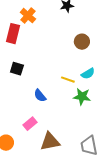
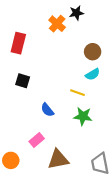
orange cross: (28, 16) -> (57, 24), moved
cyan semicircle: (88, 74) -> (93, 74), moved
green star: (82, 97) -> (83, 116), moved

